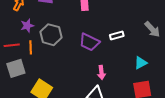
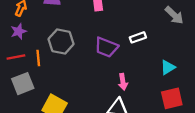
purple star: (27, 26) -> (19, 31), moved
gray arrow: (152, 29) -> (174, 15), moved

